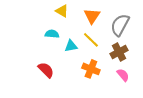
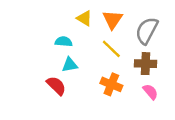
yellow triangle: (62, 11) -> (84, 18), moved
cyan triangle: (71, 46) -> (70, 65), moved
brown cross: (119, 52) -> (146, 64), turned 30

